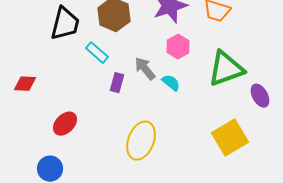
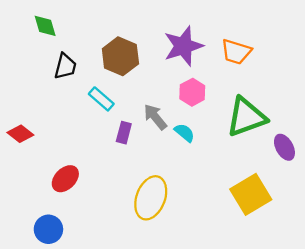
black trapezoid: (65, 24) -> (65, 66), size x0.7
red diamond: (25, 84) -> (20, 134), turned 35

